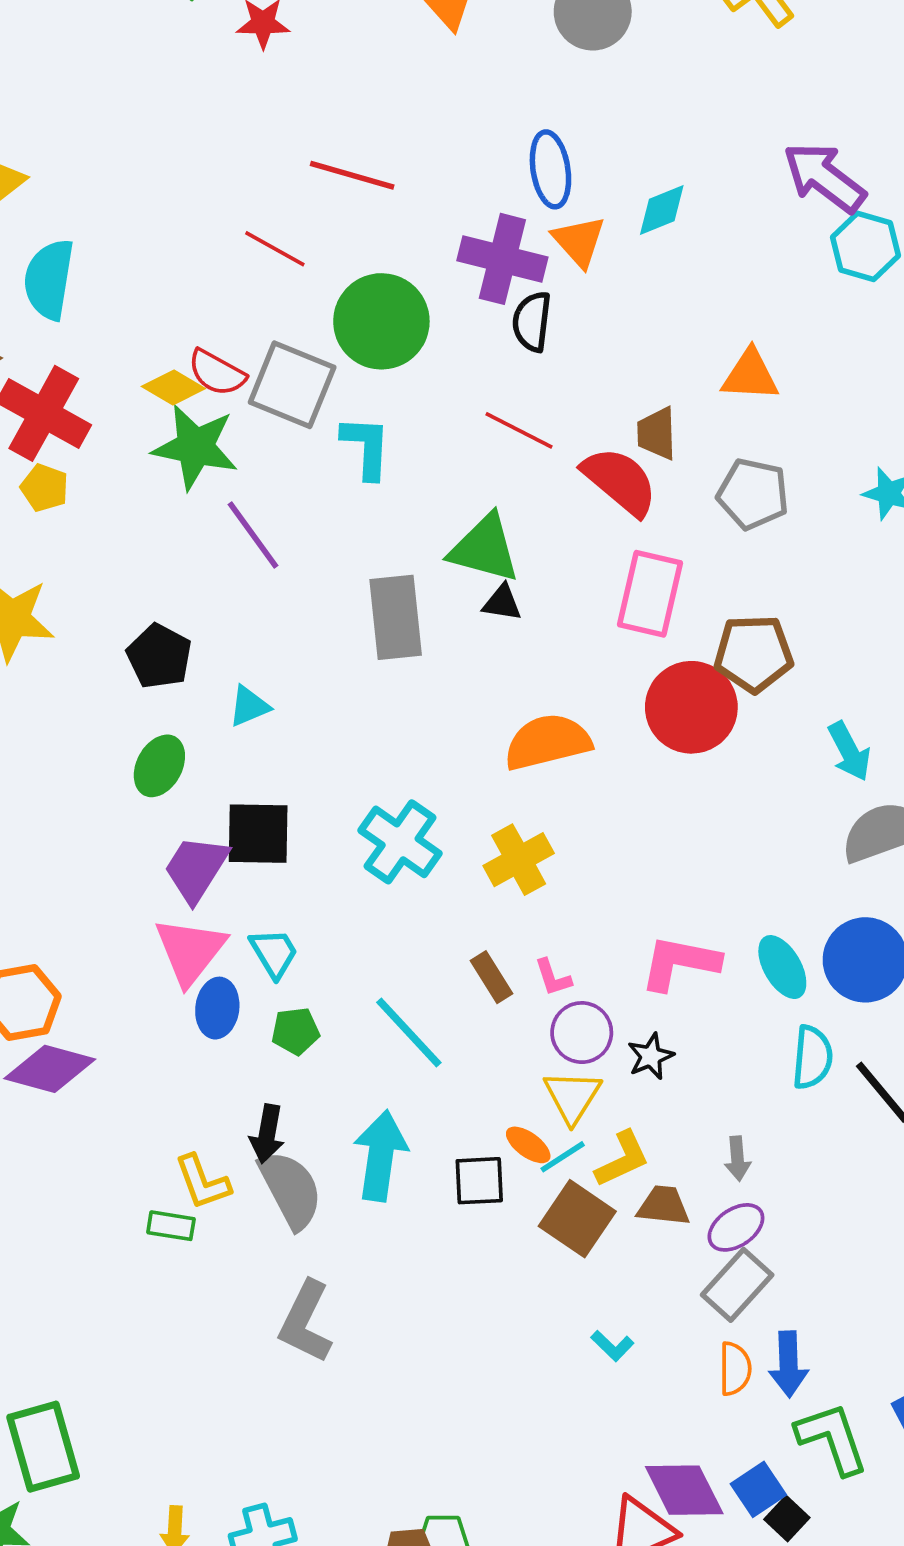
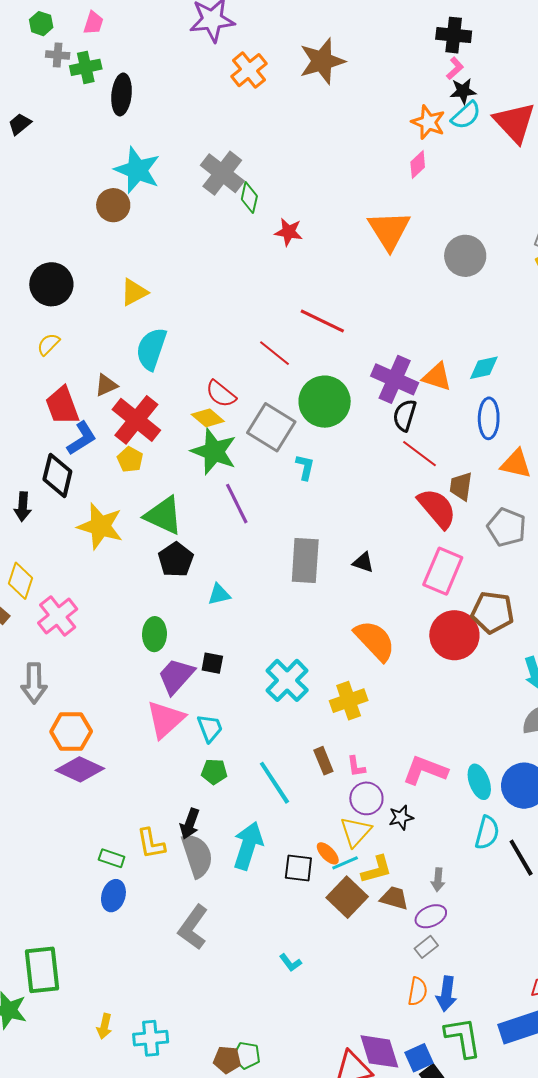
blue ellipse: (550, 169) -> (489, 418), moved
orange triangle: (579, 241) -> (437, 377), turned -40
red semicircle: (217, 373) -> (221, 394), moved
red line: (519, 430) -> (420, 454), moved
cyan L-shape: (366, 447) -> (305, 467), size x0.7
green triangle: (484, 548) -> (163, 515), moved
orange semicircle: (548, 742) -> (375, 641), turned 51
green ellipse: (159, 766) -> (154, 634), moved, turned -36
black square: (258, 834) -> (212, 663), size x0.6
blue ellipse: (217, 1008) -> (113, 896), moved
green rectangle: (171, 1226) -> (112, 858), moved
gray rectangle: (737, 1285) -> (426, 947), size x0.6
cyan L-shape: (612, 1346) -> (290, 963), moved

